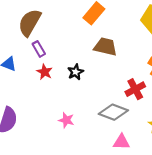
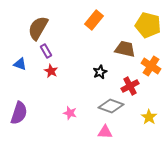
brown trapezoid: (105, 47) -> (125, 49), moved
black star: (76, 72) -> (100, 72), moved
pink triangle: (121, 142) -> (105, 132), moved

